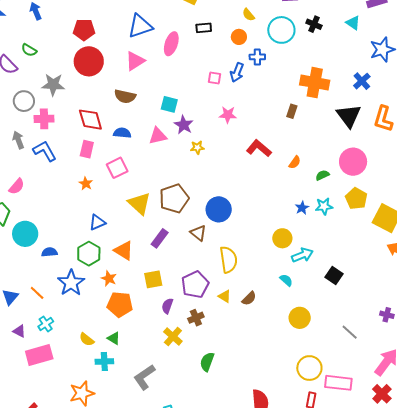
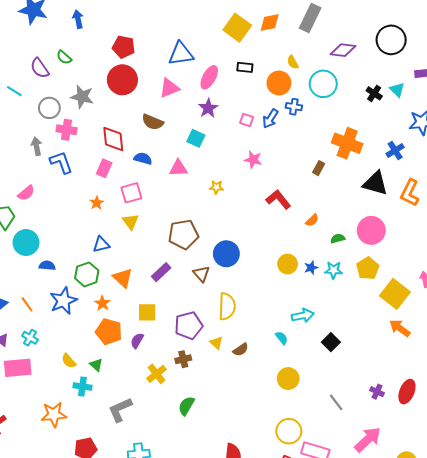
black cross: (314, 24) -> (374, 93), moved
orange circle: (239, 37) -> (279, 83), size x1.5
black triangle: (349, 116) -> (375, 183), turned -48
purple star: (184, 125) -> (208, 108), moved
yellow triangle: (139, 203) -> (131, 222), moved, size x0.7
yellow circle: (282, 238) -> (288, 264), moved
purple semicircle: (167, 306) -> (137, 341), moved
cyan cross: (46, 324) -> (30, 338), turned -35

